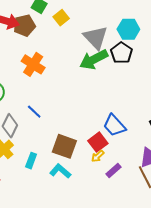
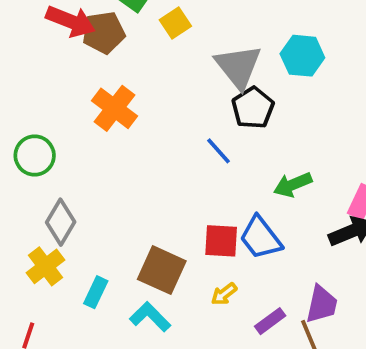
black pentagon: (121, 53) -> (253, 108), moved
green arrow: (94, 59) -> (293, 185), moved, size x0.7
blue line: (34, 112) -> (218, 151), moved
red square: (98, 142) -> (221, 241), moved, turned 36
purple rectangle: (114, 171) -> (270, 321), moved

